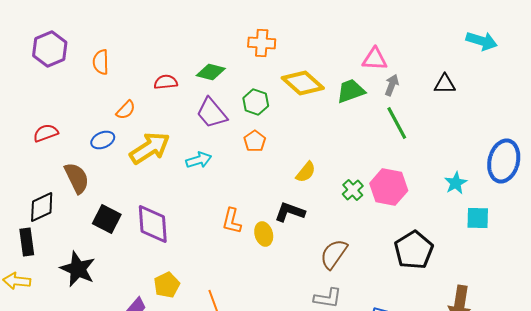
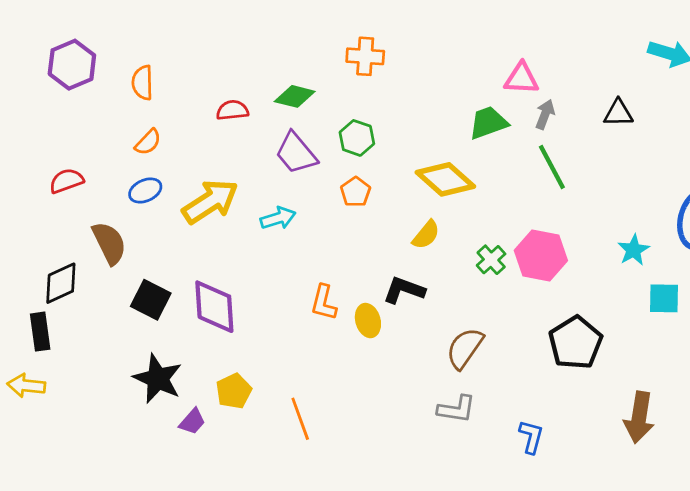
yellow diamond: (303, 83) -> (445, 179), moved
orange semicircle: (126, 110) -> (148, 142), moved
black star: (78, 269) -> (158, 379), moved

